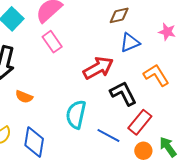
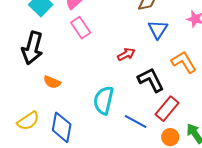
blue triangle: (130, 43) -> (158, 29), turned -35
red arrow: (98, 68) -> (126, 54), size x0.6

